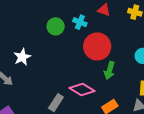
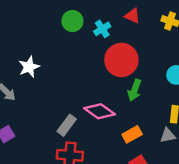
cyan cross: (80, 22) -> (102, 29), turned 32
green circle: (56, 26) -> (72, 21), moved

